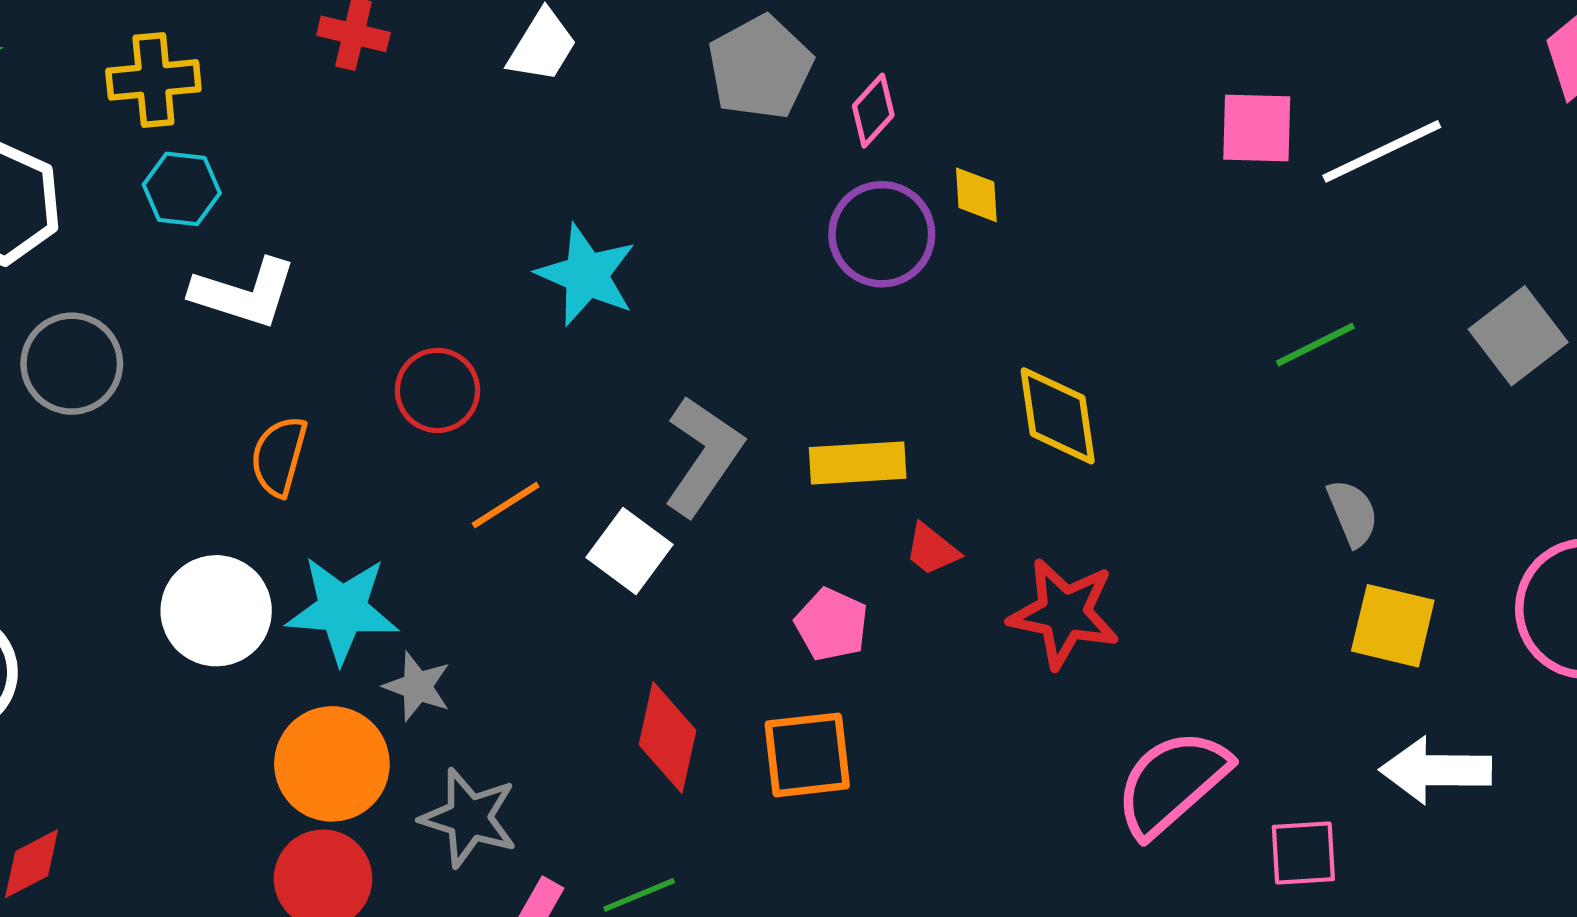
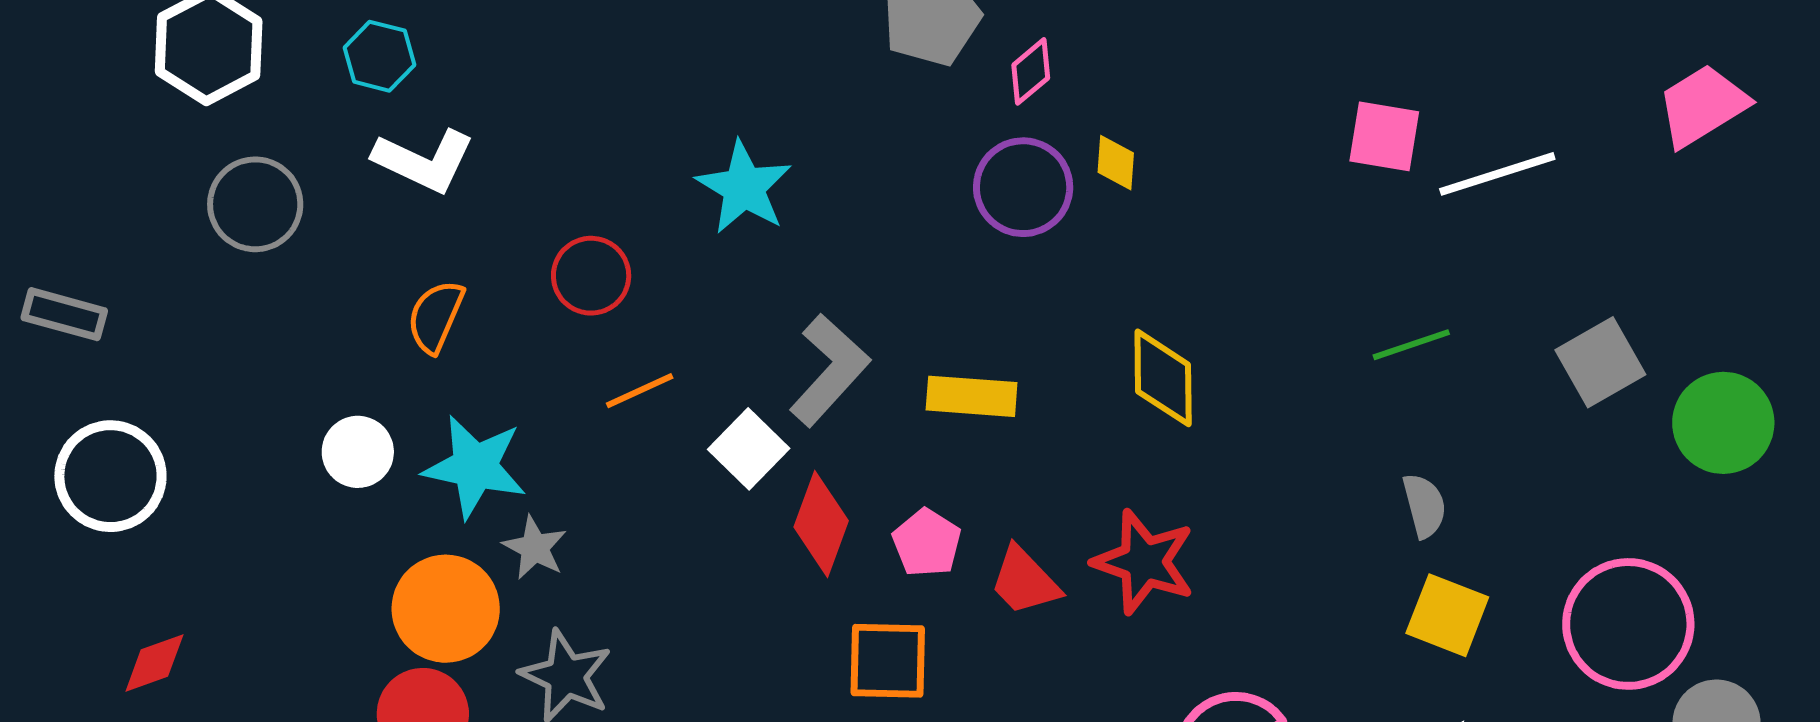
red trapezoid: (932, 550) -> (1025, 581), moved, size x1.4
white circle: (216, 611) -> (358, 452), size x0.7
red diamond: (668, 737) -> (821, 524), moved

